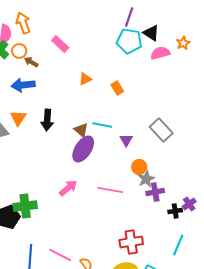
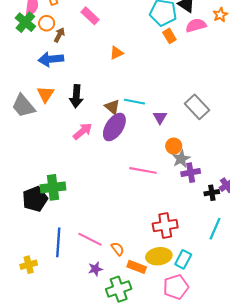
brown arrow: (31, 62) -> (59, 35), turned 88
orange rectangle: (117, 88) -> (169, 36), moved
pink arrow: (68, 188) -> (83, 131), moved

